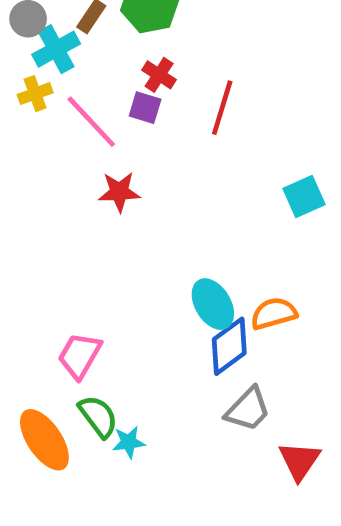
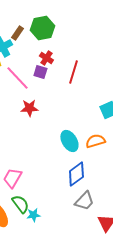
cyan ellipse: (213, 304) -> (69, 141), moved
orange semicircle: (274, 313) -> (95, 141), moved

